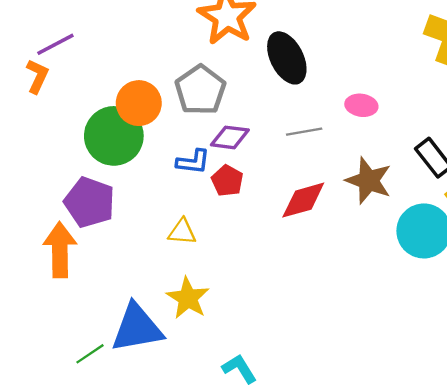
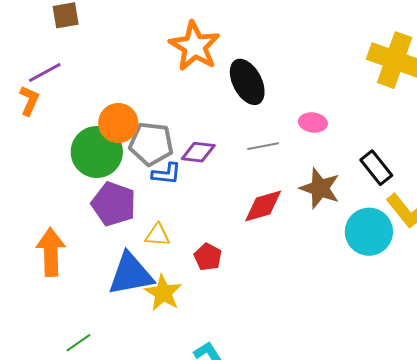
gray pentagon: (200, 90) -> (151, 144), moved, turned -30
red pentagon: (227, 181) -> (208, 257), moved
purple pentagon: (89, 202) -> (114, 204), moved
blue triangle: (137, 328) -> (131, 274), moved

